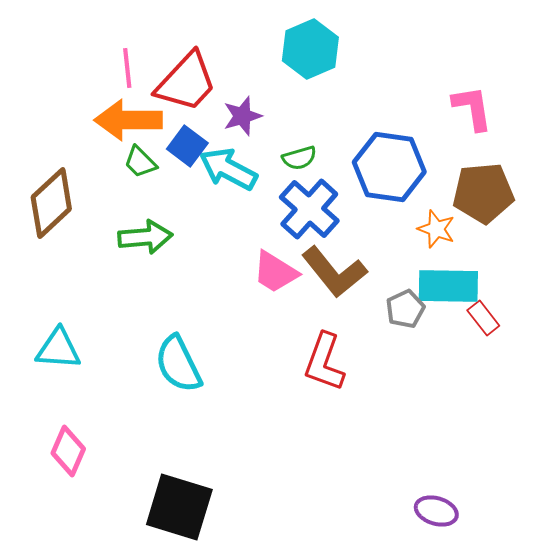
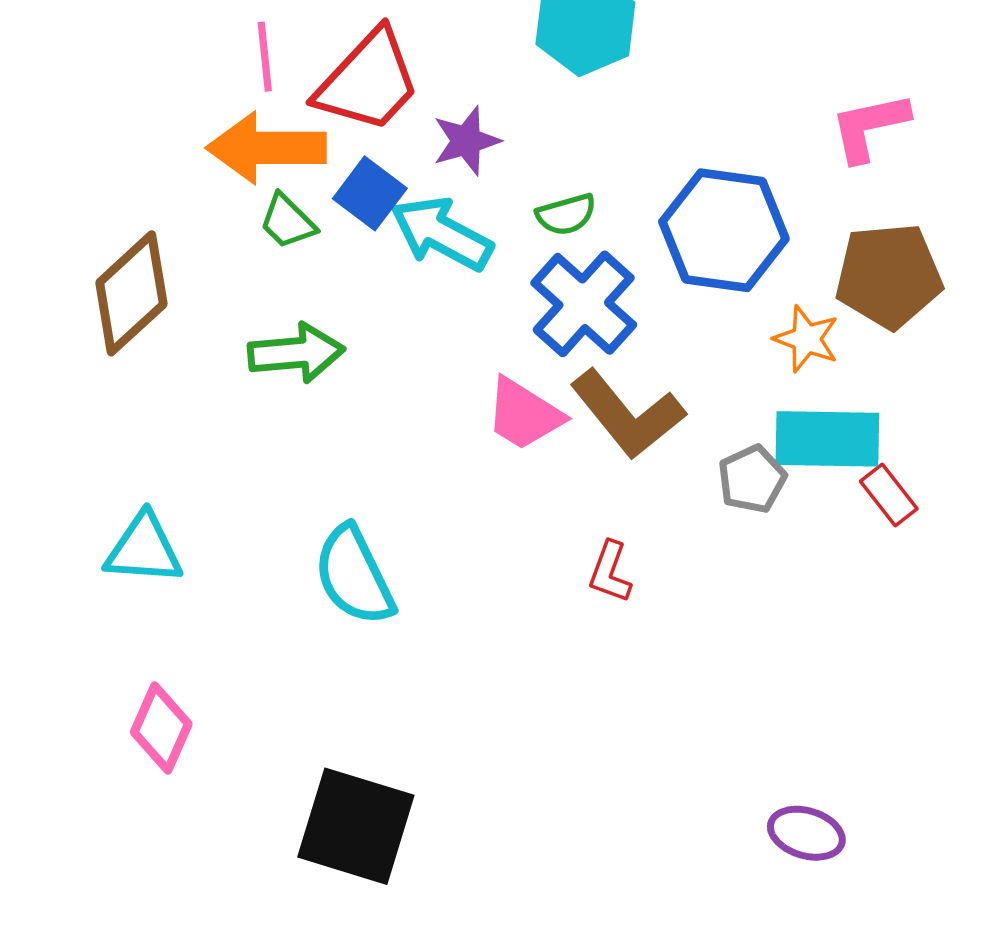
pink L-shape: (472, 108) -> (869, 127), turned -93
red L-shape: (324, 362) -> (610, 572), size x0.6

